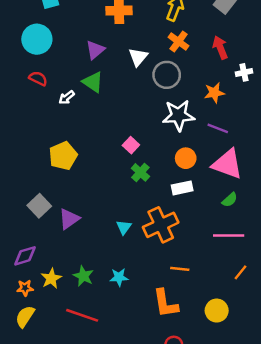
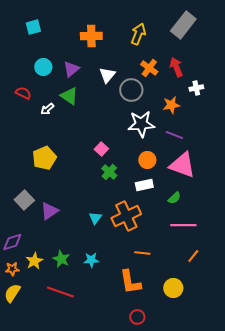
cyan circle: (37, 39) -> (43, 67), moved, size x0.7
orange cross: (179, 42) -> (149, 68), moved
green semicircle: (230, 200) -> (174, 198), moved

